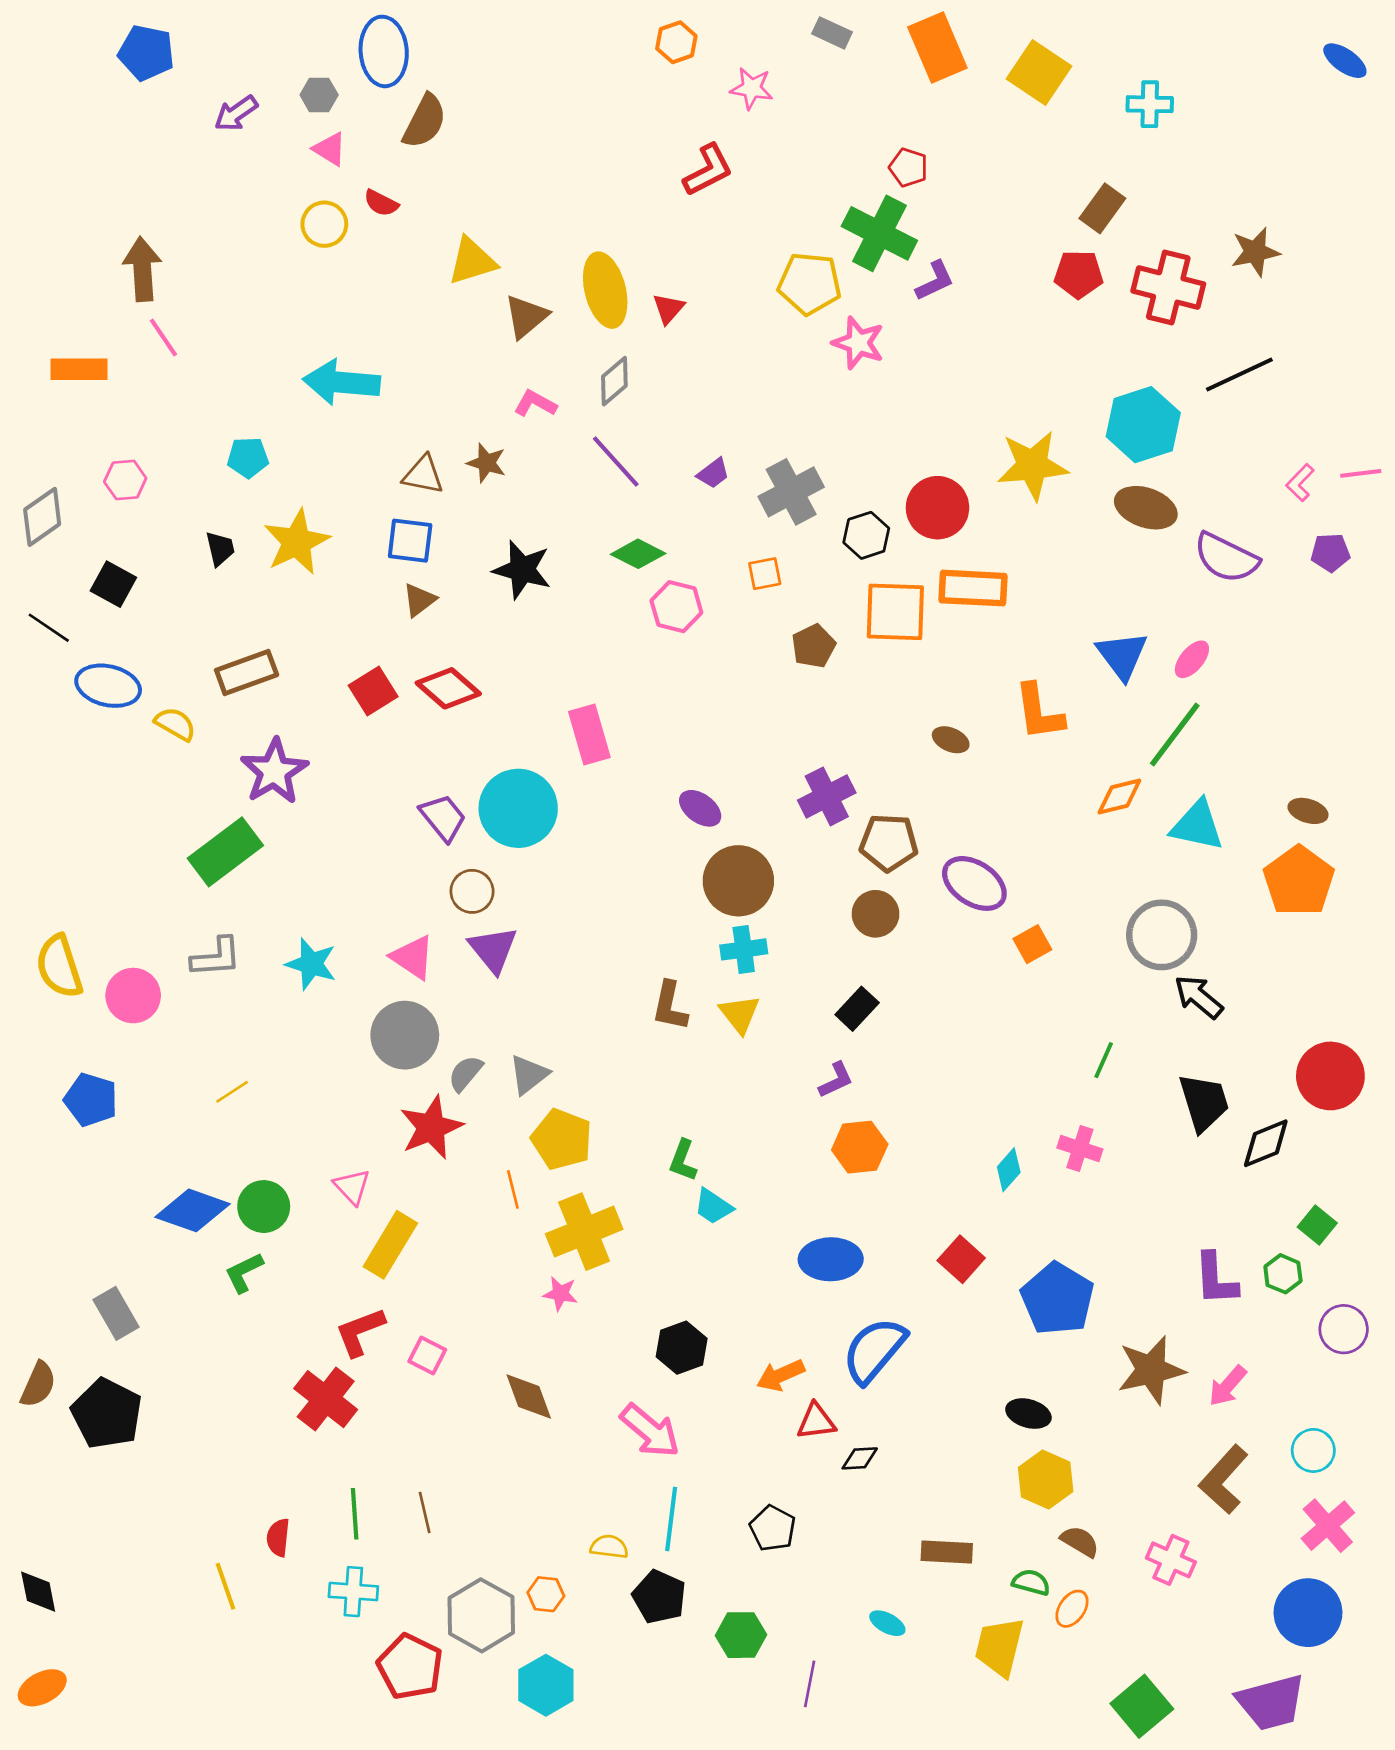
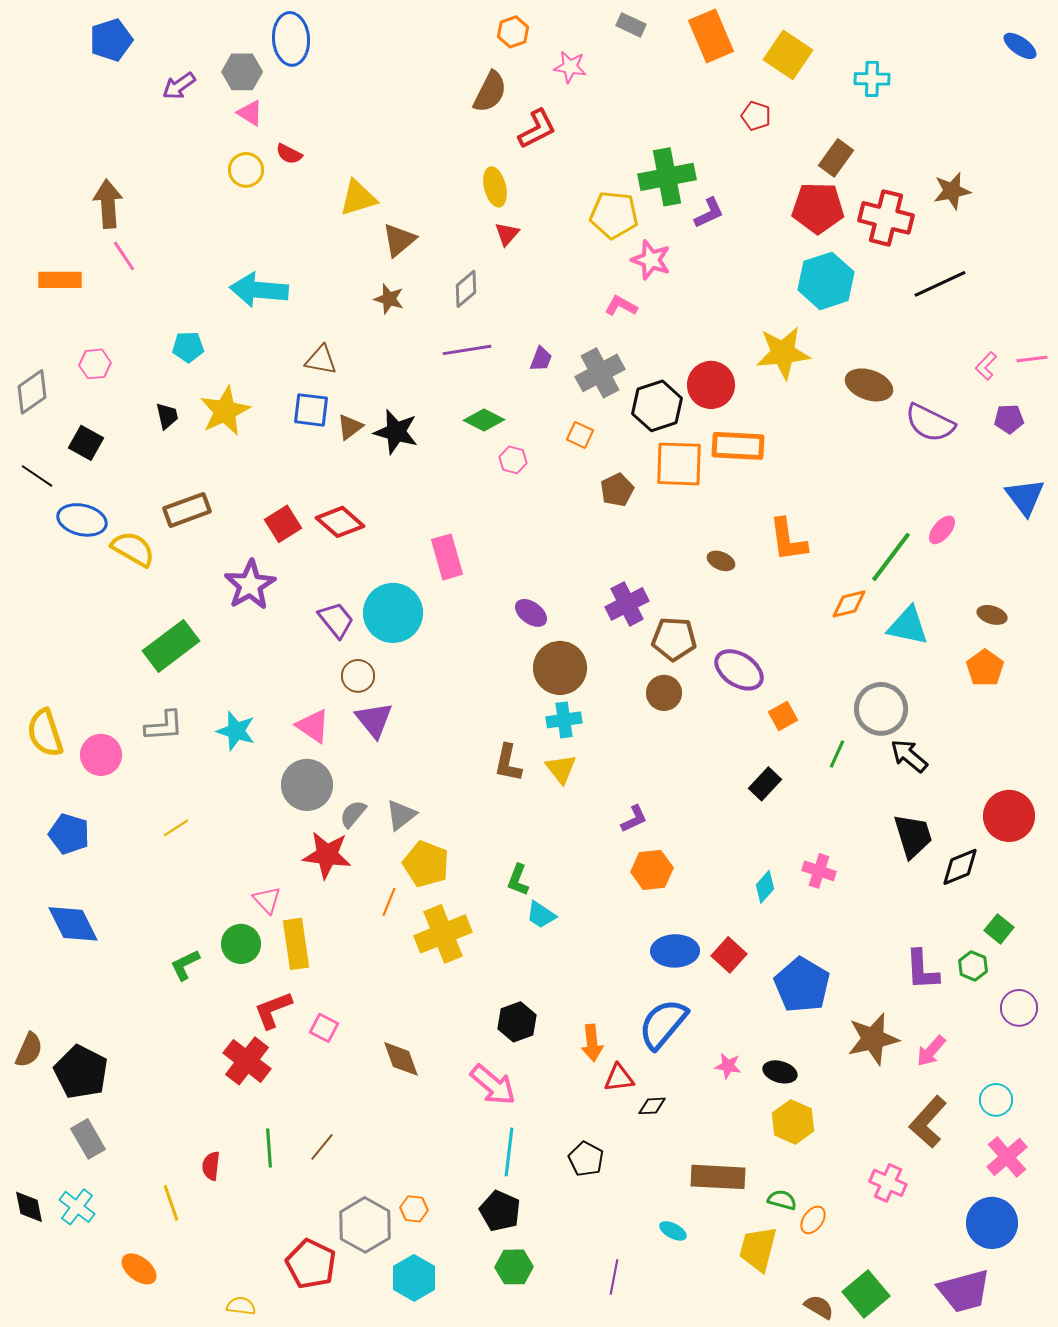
blue pentagon: (146, 53) -> (111, 40), turned -30
gray hexagon: (319, 95) -> (242, 72), size x1.4
brown semicircle: (425, 121) -> (490, 92), moved
red pentagon: (908, 167) -> (756, 116), moved
green cross: (879, 233) -> (667, 177), turned -38
red pentagon: (1079, 274) -> (818, 208), size x1.4
yellow ellipse: (605, 290) -> (495, 187), moved, size x0.7
pink L-shape: (535, 403) -> (621, 306), moved
cyan hexagon: (1143, 425) -> (826, 281), moved
purple line: (616, 462) -> (467, 350), turned -57
brown star: (487, 463) -> (389, 299), moved
purple trapezoid: (713, 473) -> (541, 359), turned -32
black hexagon: (866, 535) -> (657, 406), size x1.4
orange square: (765, 574) -> (580, 435), turned 36
brown triangle: (419, 600) -> (350, 427), moved
pink hexagon: (676, 607) -> (513, 460), size x0.7
blue triangle: (1122, 655) -> (1025, 497), moved
pink ellipse: (1192, 659) -> (942, 530), moved
yellow semicircle: (175, 724) -> (133, 549), size x1.4
purple star: (274, 771) -> (250, 585), moved
orange pentagon: (1299, 881) -> (985, 668), size x0.7
black rectangle: (857, 1009) -> (765, 784), moved
green line: (1104, 1060) -> (837, 754), moved
red star: (431, 1127) -> (327, 855), turned 30
orange line: (513, 1189) -> (389, 902), turned 36
green circle: (264, 1207) -> (241, 944), moved
blue diamond: (192, 1210) -> (73, 924), moved, turned 44
yellow rectangle: (390, 1245) -> (296, 944), turned -39
blue ellipse: (831, 1259) -> (675, 951), moved
pink star: (560, 1294) -> (728, 1066), moved
gray rectangle: (116, 1313) -> (88, 1139), moved
orange arrow: (781, 1375) -> (592, 1043), turned -72
brown line: (425, 1512) -> (322, 1147), turned 52
brown semicircle: (1080, 1541) -> (819, 1307), moved
yellow semicircle: (609, 1547) -> (241, 1306), moved
brown rectangle: (947, 1552) -> (718, 1177), size x1.4
cyan cross: (353, 1592) -> (77, 1207), moved, turned 33
green hexagon: (741, 1635) -> (514, 1267), moved
orange ellipse: (42, 1688) -> (139, 1269), moved, turned 66

